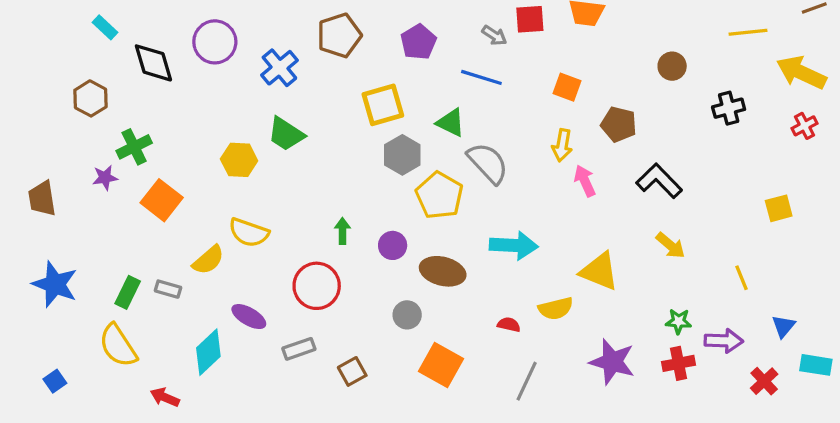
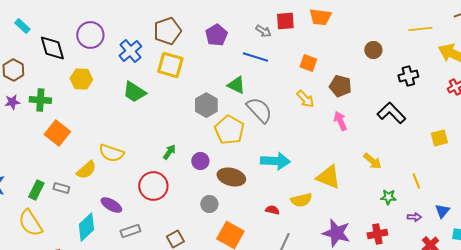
yellow square: (383, 105) -> (170, 65), moved, turned 32
yellow arrow: (562, 145) -> (305, 99), turned -54
green cross: (134, 147) -> (40, 100), turned 30
yellow hexagon: (239, 160) -> (81, 79), moved
purple star: (105, 178) -> (12, 102), moved
pink arrow: (585, 181) -> (340, 121), moved
black L-shape: (659, 181) -> (391, 113), moved
green arrow: (342, 231) -> (169, 152), turned 35
green star: (679, 321) -> (388, 197), moved
purple arrow: (724, 341) -> (414, 217), moved, size x0.6
gray rectangle: (299, 349) -> (130, 231), moved

